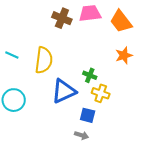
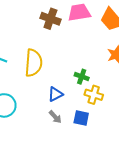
blue triangle: (64, 91) -> (55, 94), size x0.6
gray arrow: (82, 135) -> (55, 117), moved, turned 32

